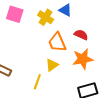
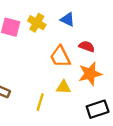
yellow cross: (46, 17) -> (37, 23), moved
yellow triangle: (52, 65) -> (63, 87), moved, turned 40

